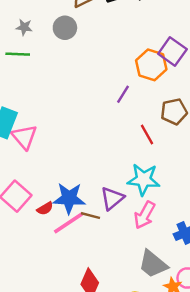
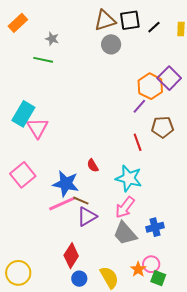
gray circle: (65, 28) -> (111, 44), moved
purple line: (123, 94) -> (139, 106), moved
purple triangle: (112, 198) -> (87, 217), moved
red semicircle: (45, 208) -> (93, 166), moved, turned 80
gray trapezoid: (153, 264) -> (125, 233), moved

